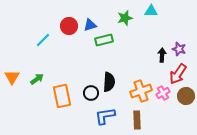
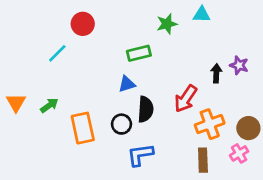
blue triangle: (90, 25) -> (127, 84), moved
red circle: (69, 26) -> (83, 24), moved
red arrow: (178, 74) -> (186, 99), moved
orange cross: (141, 91) -> (210, 124), moved
pink cross: (163, 93) -> (239, 153), moved
brown rectangle: (137, 120) -> (203, 160), moved

